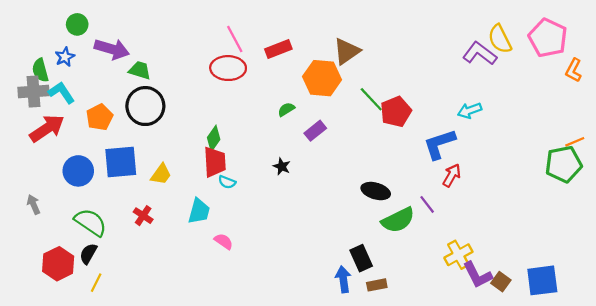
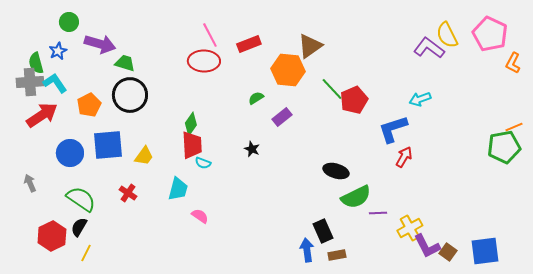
purple line: (427, 204) -> (378, 213), moved, turned -54

